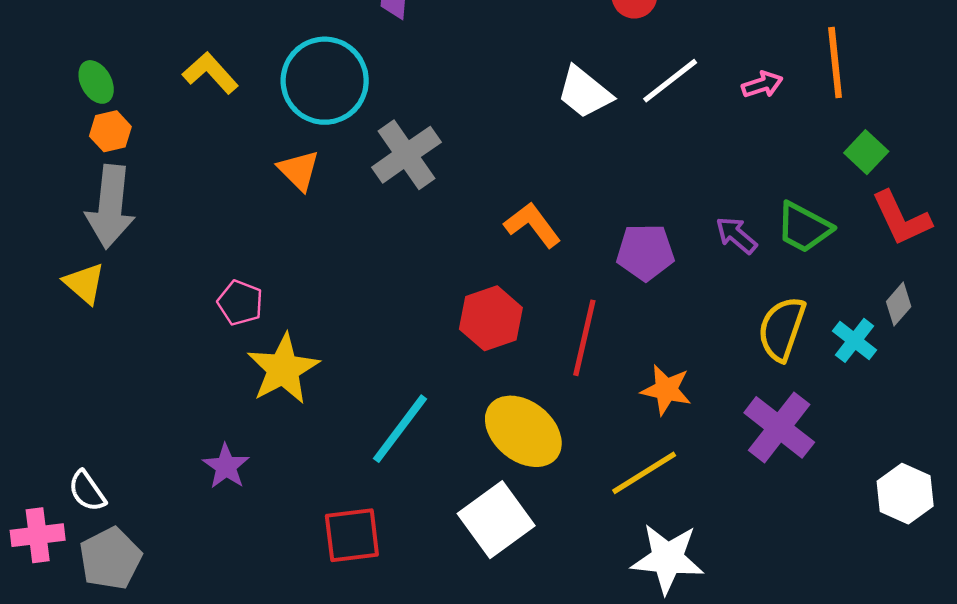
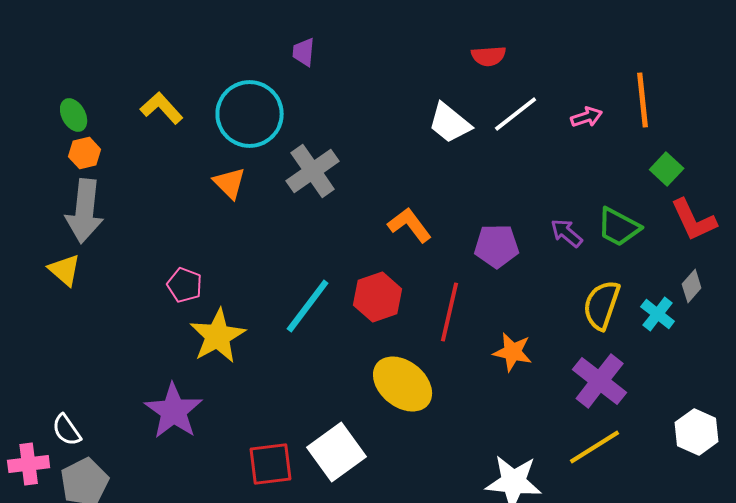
cyan line: (400, 429) -> (308, 306), moved
purple star: (226, 466) -> (174, 411), size x1.6
yellow line: (644, 473) -> (595, 447), moved
white square: (496, 520) -> (337, 452), moved

